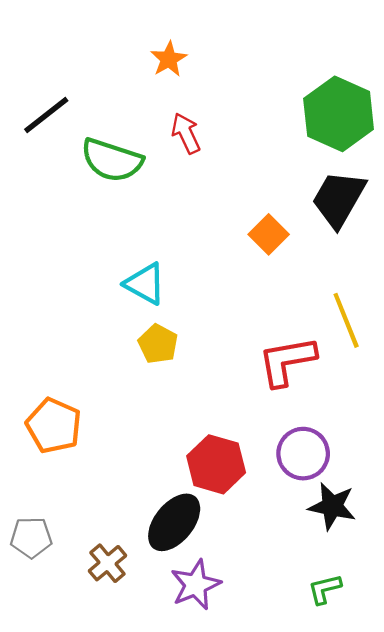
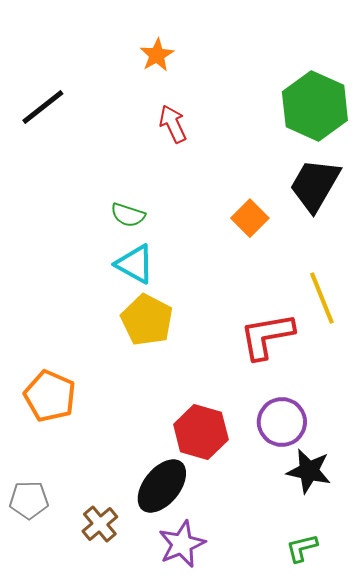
green semicircle: (112, 160) -> (128, 215), moved, size x0.6
yellow pentagon: (158, 344) -> (147, 320), size x1.4

